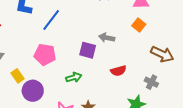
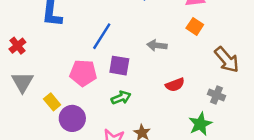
blue line: (51, 20) -> (102, 36), moved
purple square: (88, 50) -> (119, 66), moved
brown arrow: (162, 54) -> (227, 60), turned 30

